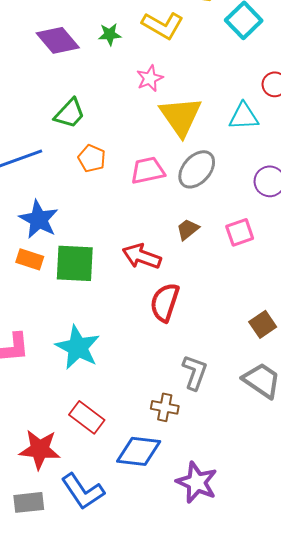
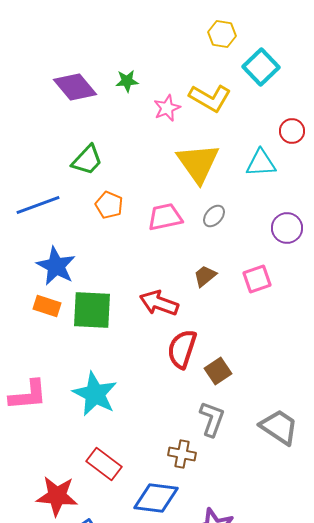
yellow L-shape: (163, 25) -> (210, 98), moved
pink star: (150, 78) -> (167, 108), moved
gray ellipse: (197, 169) -> (214, 216), size x0.6
brown square: (263, 324) -> (218, 371), moved

